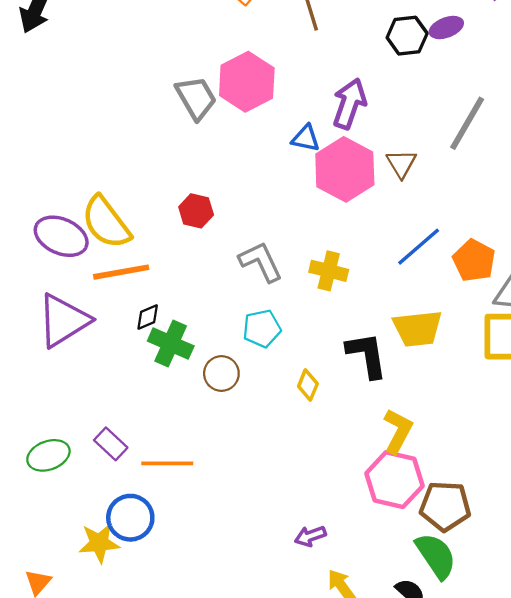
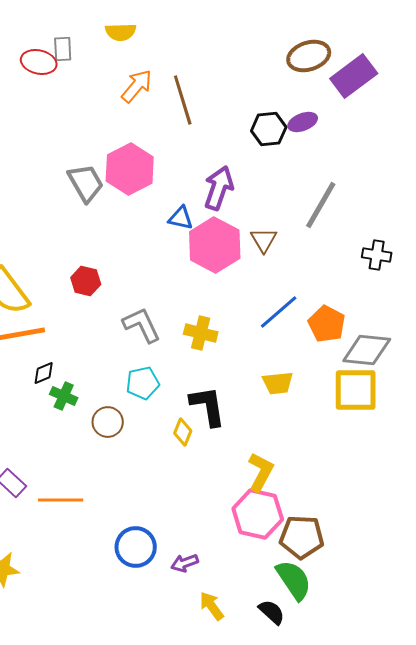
yellow trapezoid: (417, 329) -> (278, 383), size x0.7
green cross: (171, 344) -> (64, 396), size x0.7
black L-shape: (367, 355) -> (208, 406), moved
blue circle: (130, 518) -> (136, 547), moved

